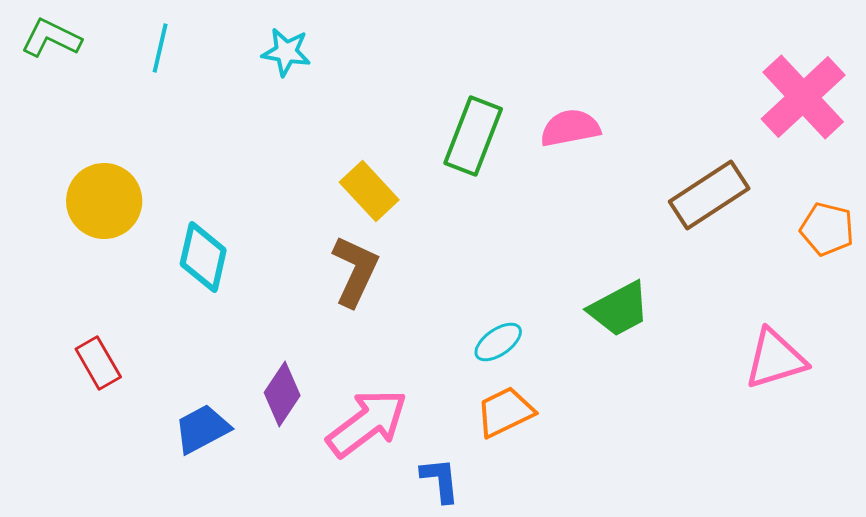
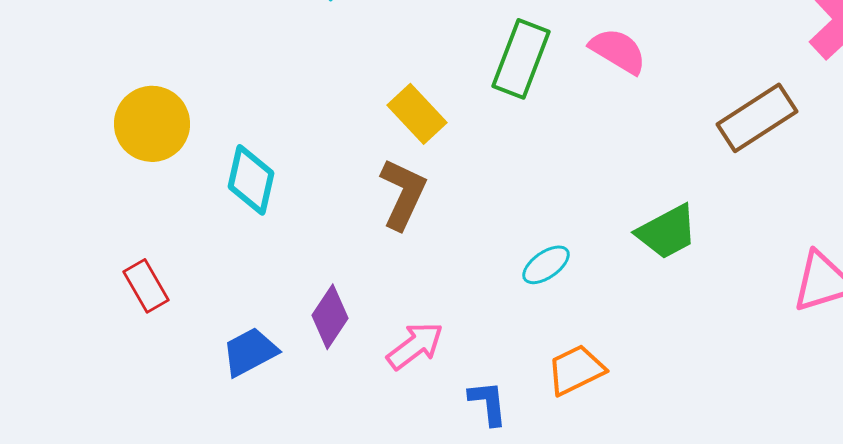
pink semicircle: (570, 128) -> (618, 51), turned 42
orange trapezoid: (505, 412) -> (576, 370), moved
pink arrow: (367, 423) -> (415, 346), size x0.7

